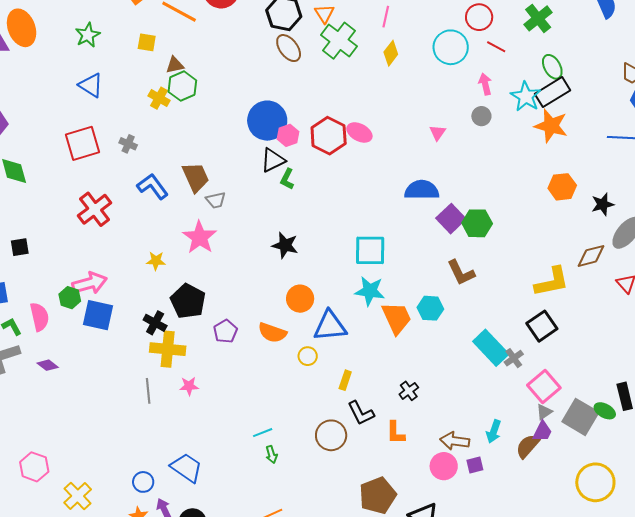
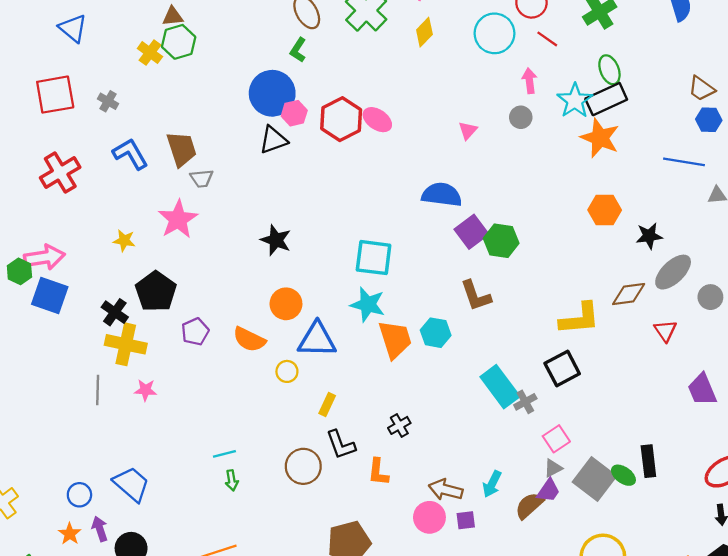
green L-shape: (287, 179) -> (298, 50), moved
pink square: (544, 387) -> (556, 439), size x0.7

